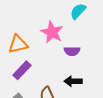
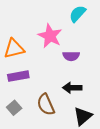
purple rectangle: (22, 70) -> (18, 76), turned 36

